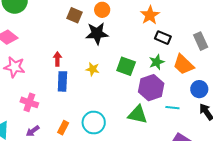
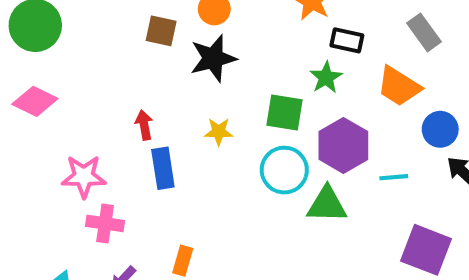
green star: (157, 62) -> (326, 77), moved
pink star: (15, 67) -> (84, 176), moved
cyan circle: (94, 123) -> (284, 170), moved

